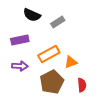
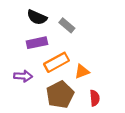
gray rectangle: (58, 22) -> (67, 25), turned 72
purple rectangle: (20, 40) -> (37, 43), moved

